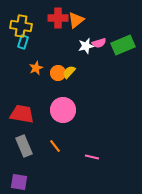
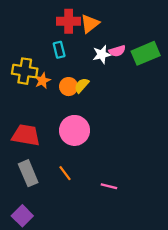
yellow cross: (21, 26) -> (25, 71), moved
cyan rectangle: (23, 42) -> (59, 50), moved, turned -32
purple square: (19, 182) -> (22, 216), turned 36

